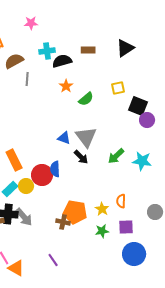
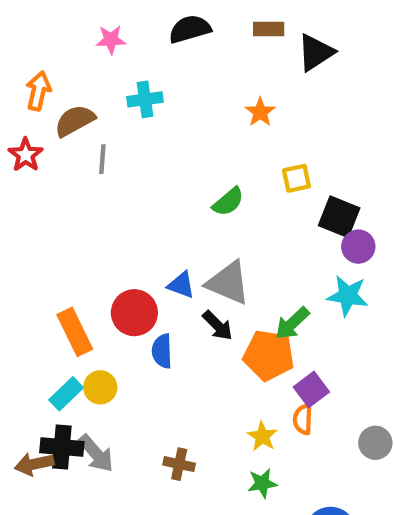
black triangle: (125, 48) -> (316, 52), moved
brown rectangle: (88, 50) -> (269, 29), moved
black semicircle: (62, 61) -> (190, 29), moved
orange star: (66, 86) -> (260, 112), moved
gray triangle: (86, 137) -> (228, 283), turned -30
cyan star: (142, 161) -> (348, 296), moved
red circle: (42, 175) -> (134, 313), moved
orange pentagon: (75, 212) -> (269, 355), moved
purple square: (126, 227) -> (311, 389), moved, turned -35

